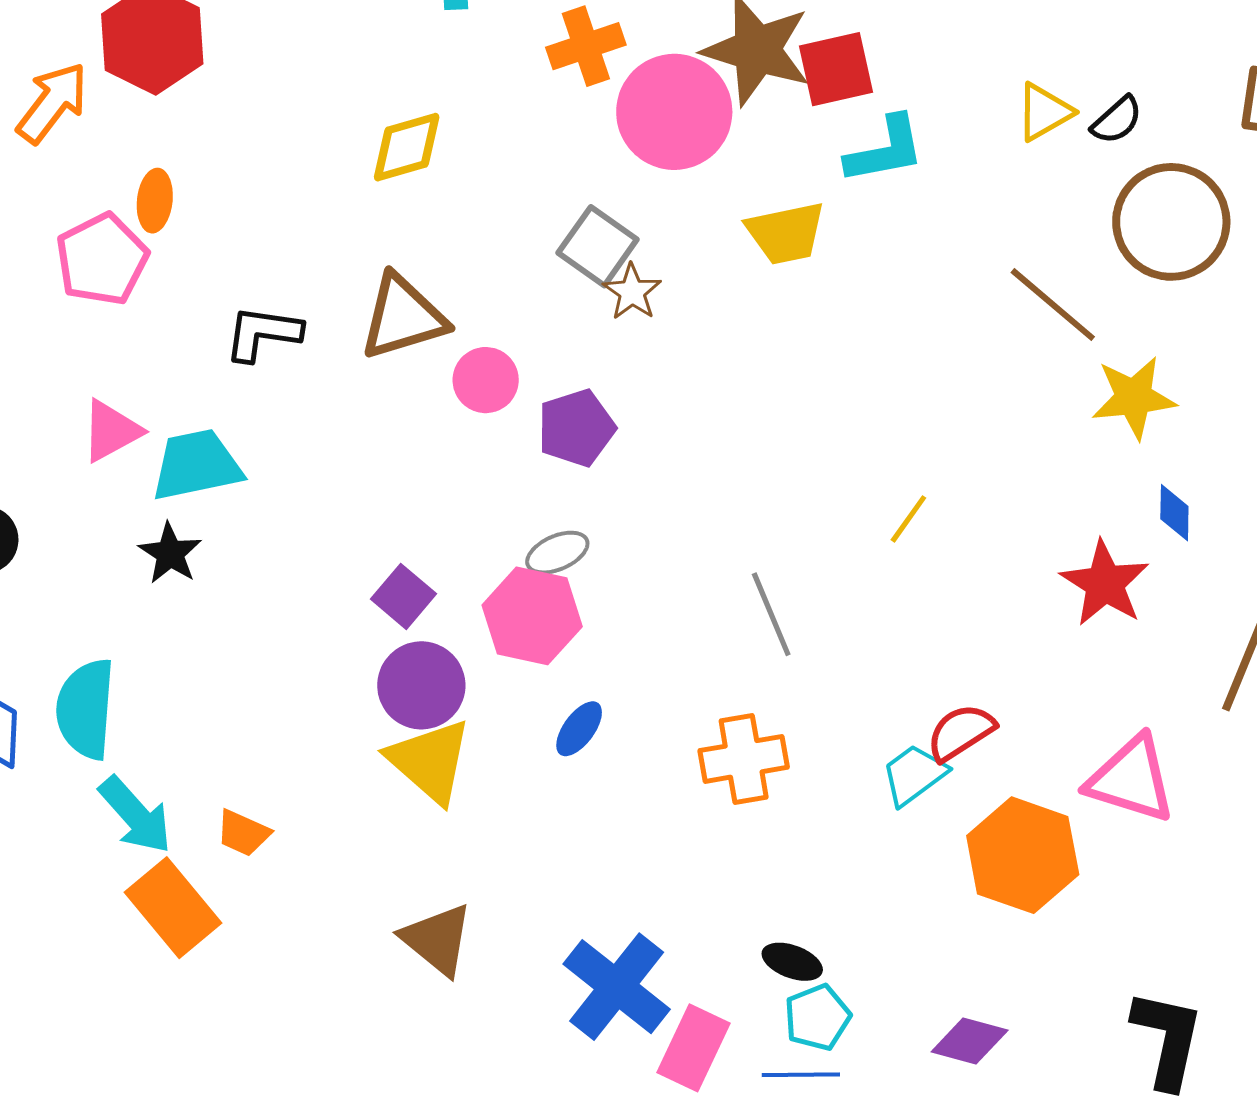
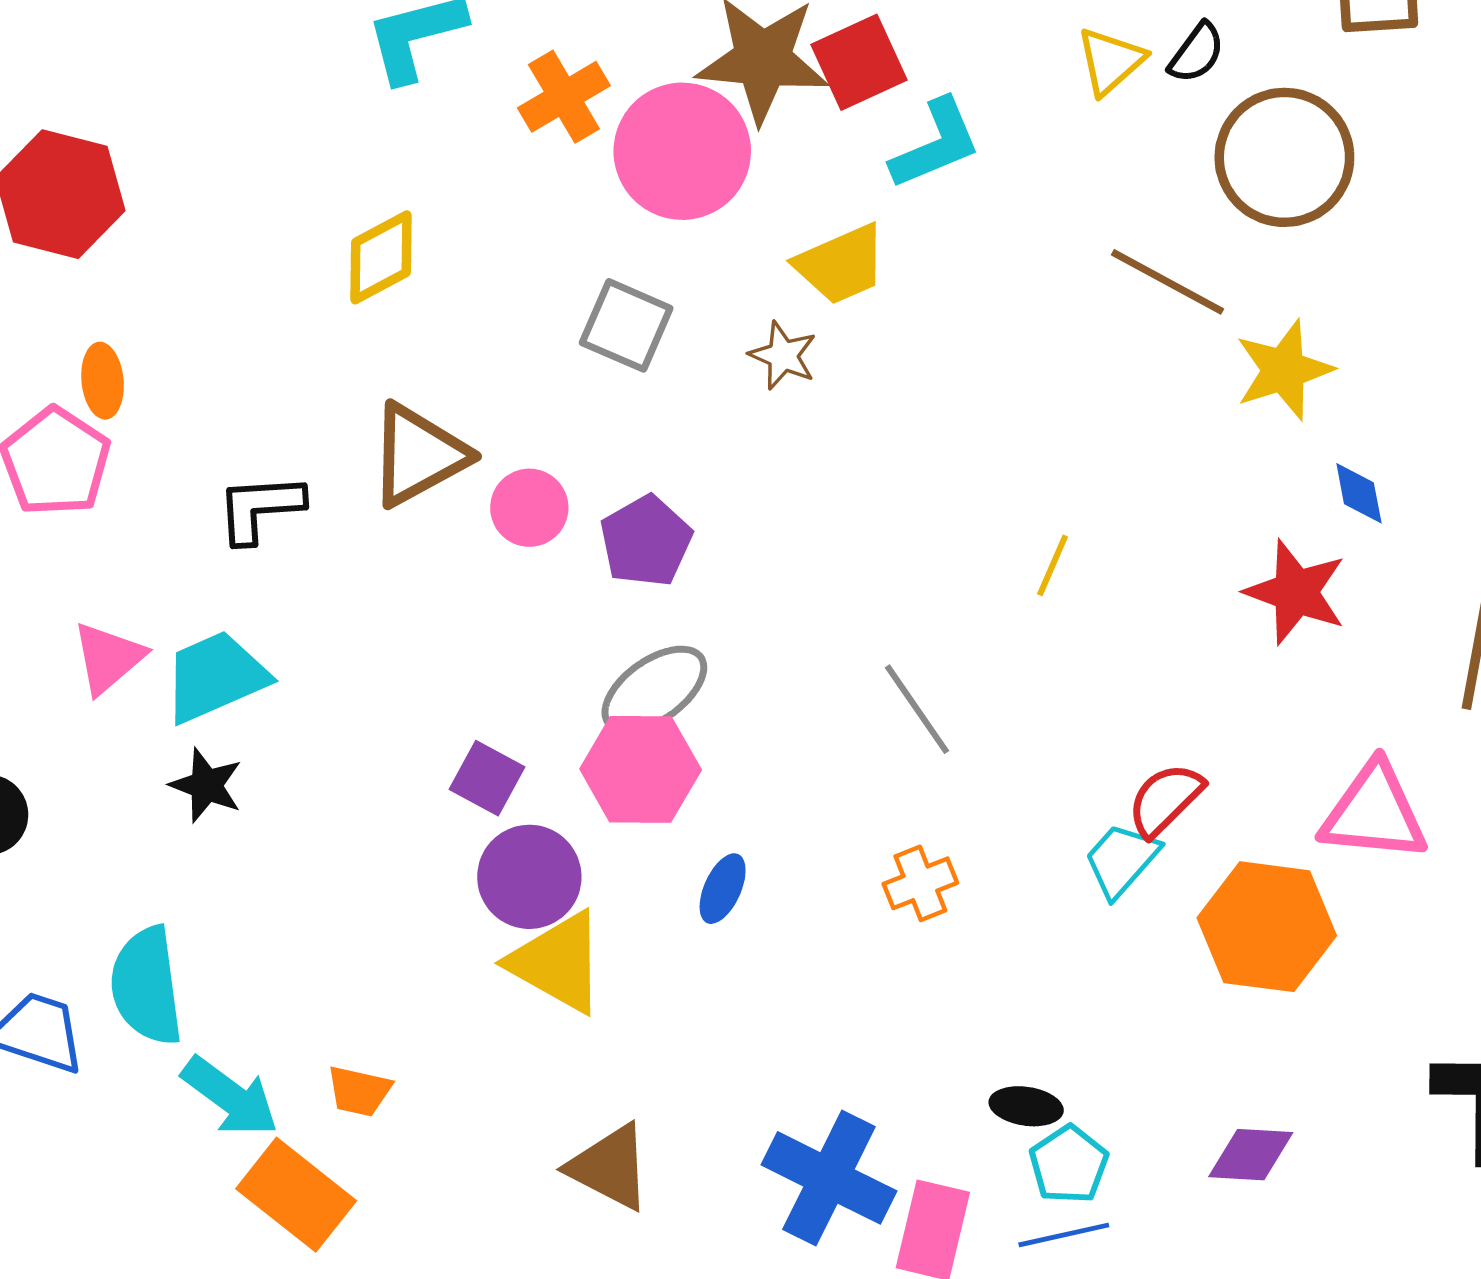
brown star: (632, 292) -> (783, 356), moved
gray ellipse: (557, 553) -> (654, 690), size x1.5
orange cross: (744, 759) -> (920, 883), size x0.7

